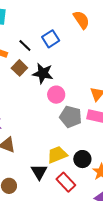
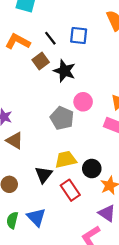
blue square: (51, 39) -> (79, 35), turned 30
pink circle: (56, 95) -> (83, 102), moved
gray pentagon: (71, 117) -> (62, 118), moved

